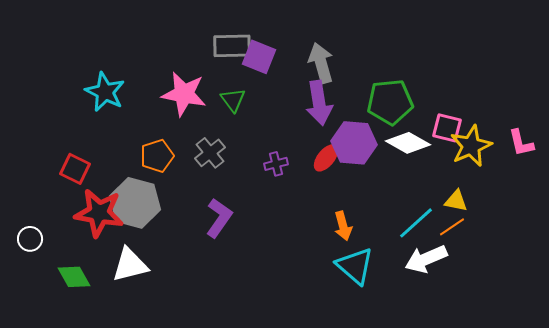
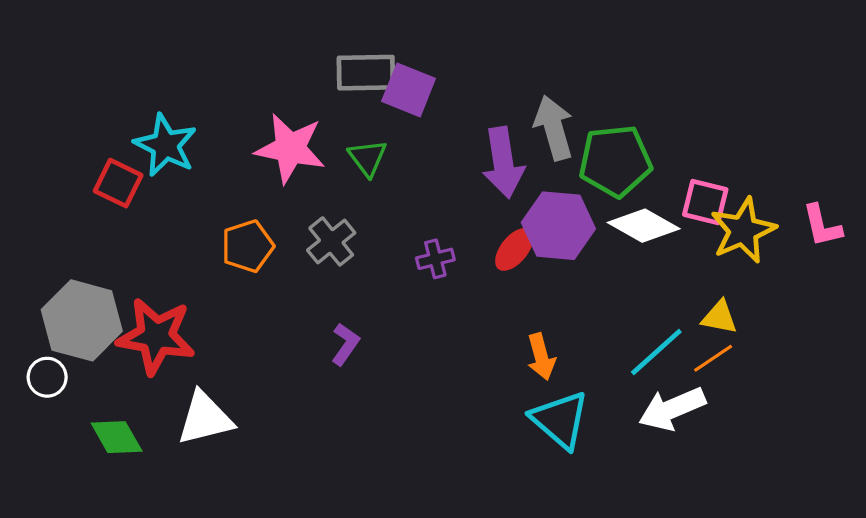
gray arrow: (321, 63) -> (554, 128), moved
red square: (75, 169) -> (118, 183), moved
gray hexagon: (135, 203) -> (82, 320), moved
purple L-shape: (219, 218) -> (345, 344), size x0.7

